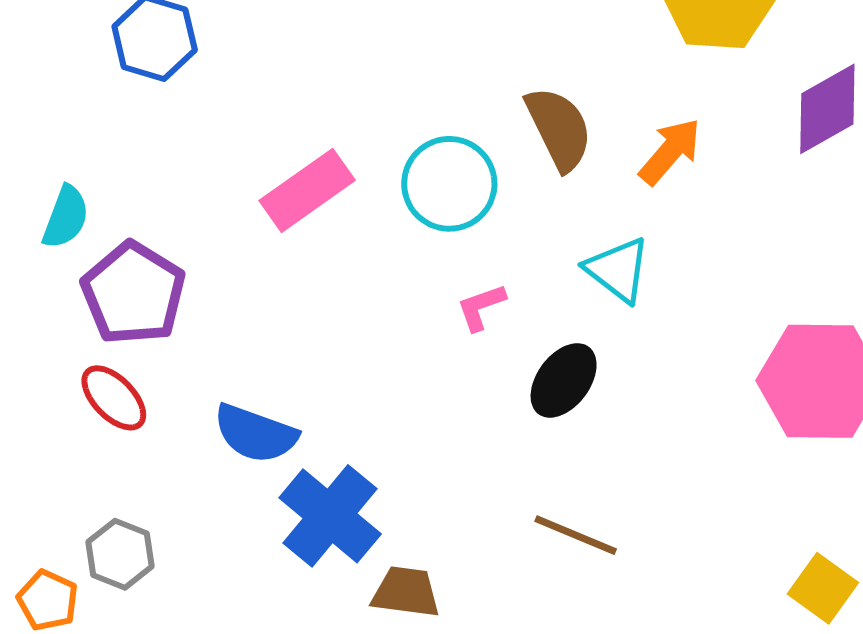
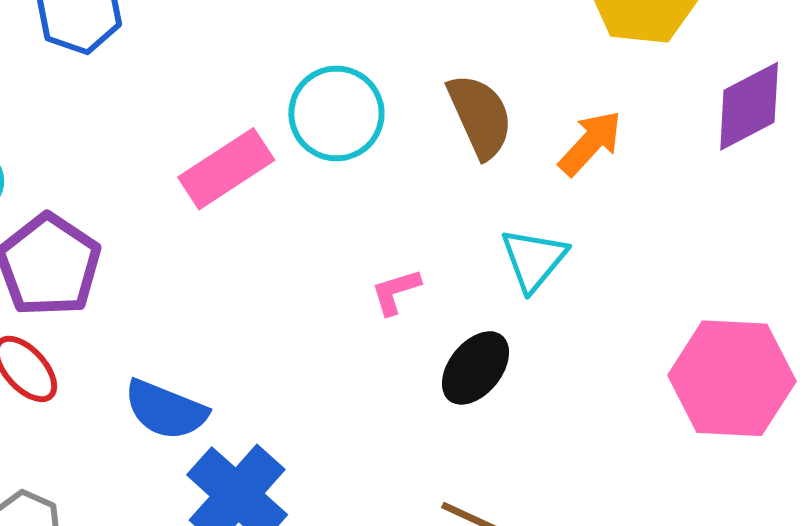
cyan circle: (449, 184) -> (336, 113), moved
cyan triangle: (618, 270) -> (534, 259), turned 30

